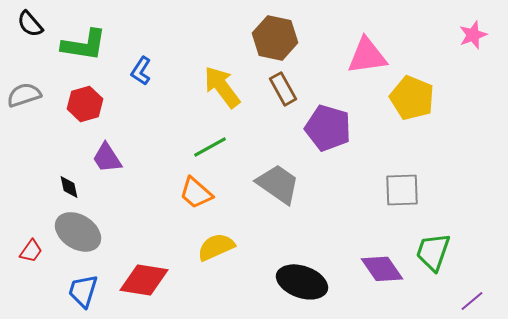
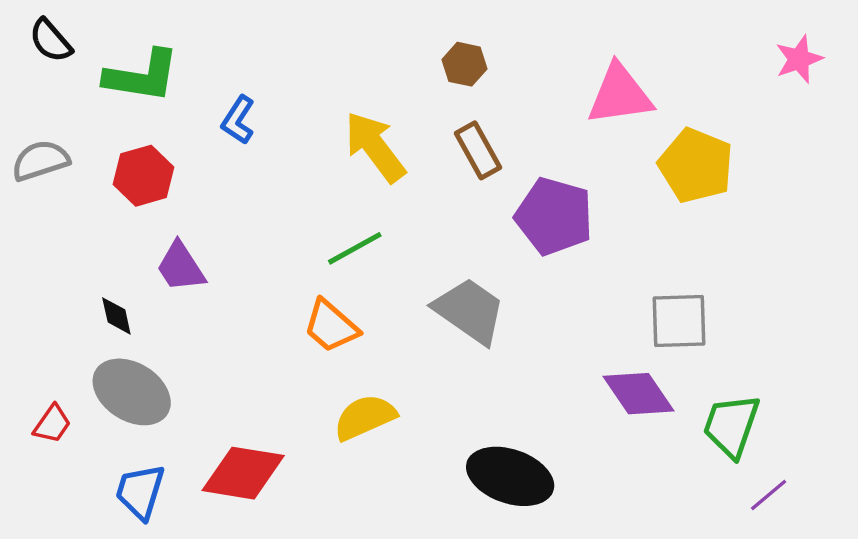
brown hexagon: (275, 38) -> (464, 64), size x0.6
purple diamond: (382, 269) -> (638, 394), moved
purple line: (472, 301) -> (769, 495), moved

